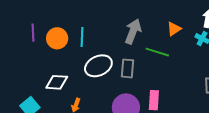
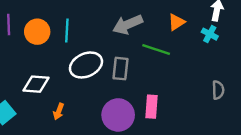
gray arrow: (133, 31) -> (128, 25), turned -135

